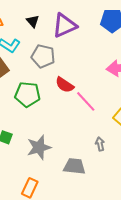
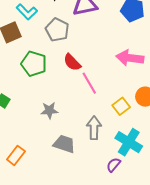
gray arrow: (100, 144) -> (94, 128), size x1.6
gray star: (39, 147) -> (49, 110), moved, size x0.7

